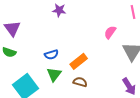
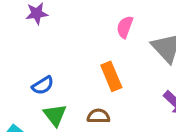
orange rectangle: (79, 61) -> (111, 76), moved, turned -60

